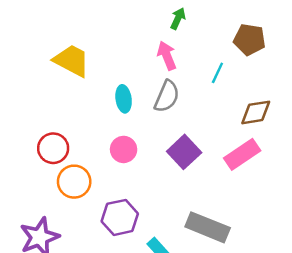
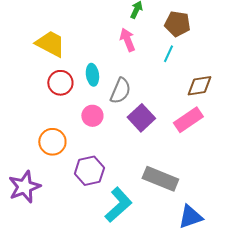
brown pentagon: (250, 40) -> (177, 24), moved
gray semicircle: (167, 96) -> (120, 91), moved
red circle: (53, 148) -> (60, 83), moved

